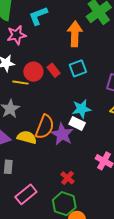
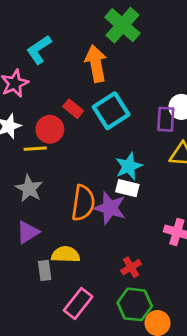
cyan square: (78, 68) -> (111, 111), size x1.4
red rectangle: (54, 70) -> (73, 109), moved
yellow semicircle: (27, 137) -> (66, 255), moved
red cross: (67, 178) -> (131, 267), turned 32

